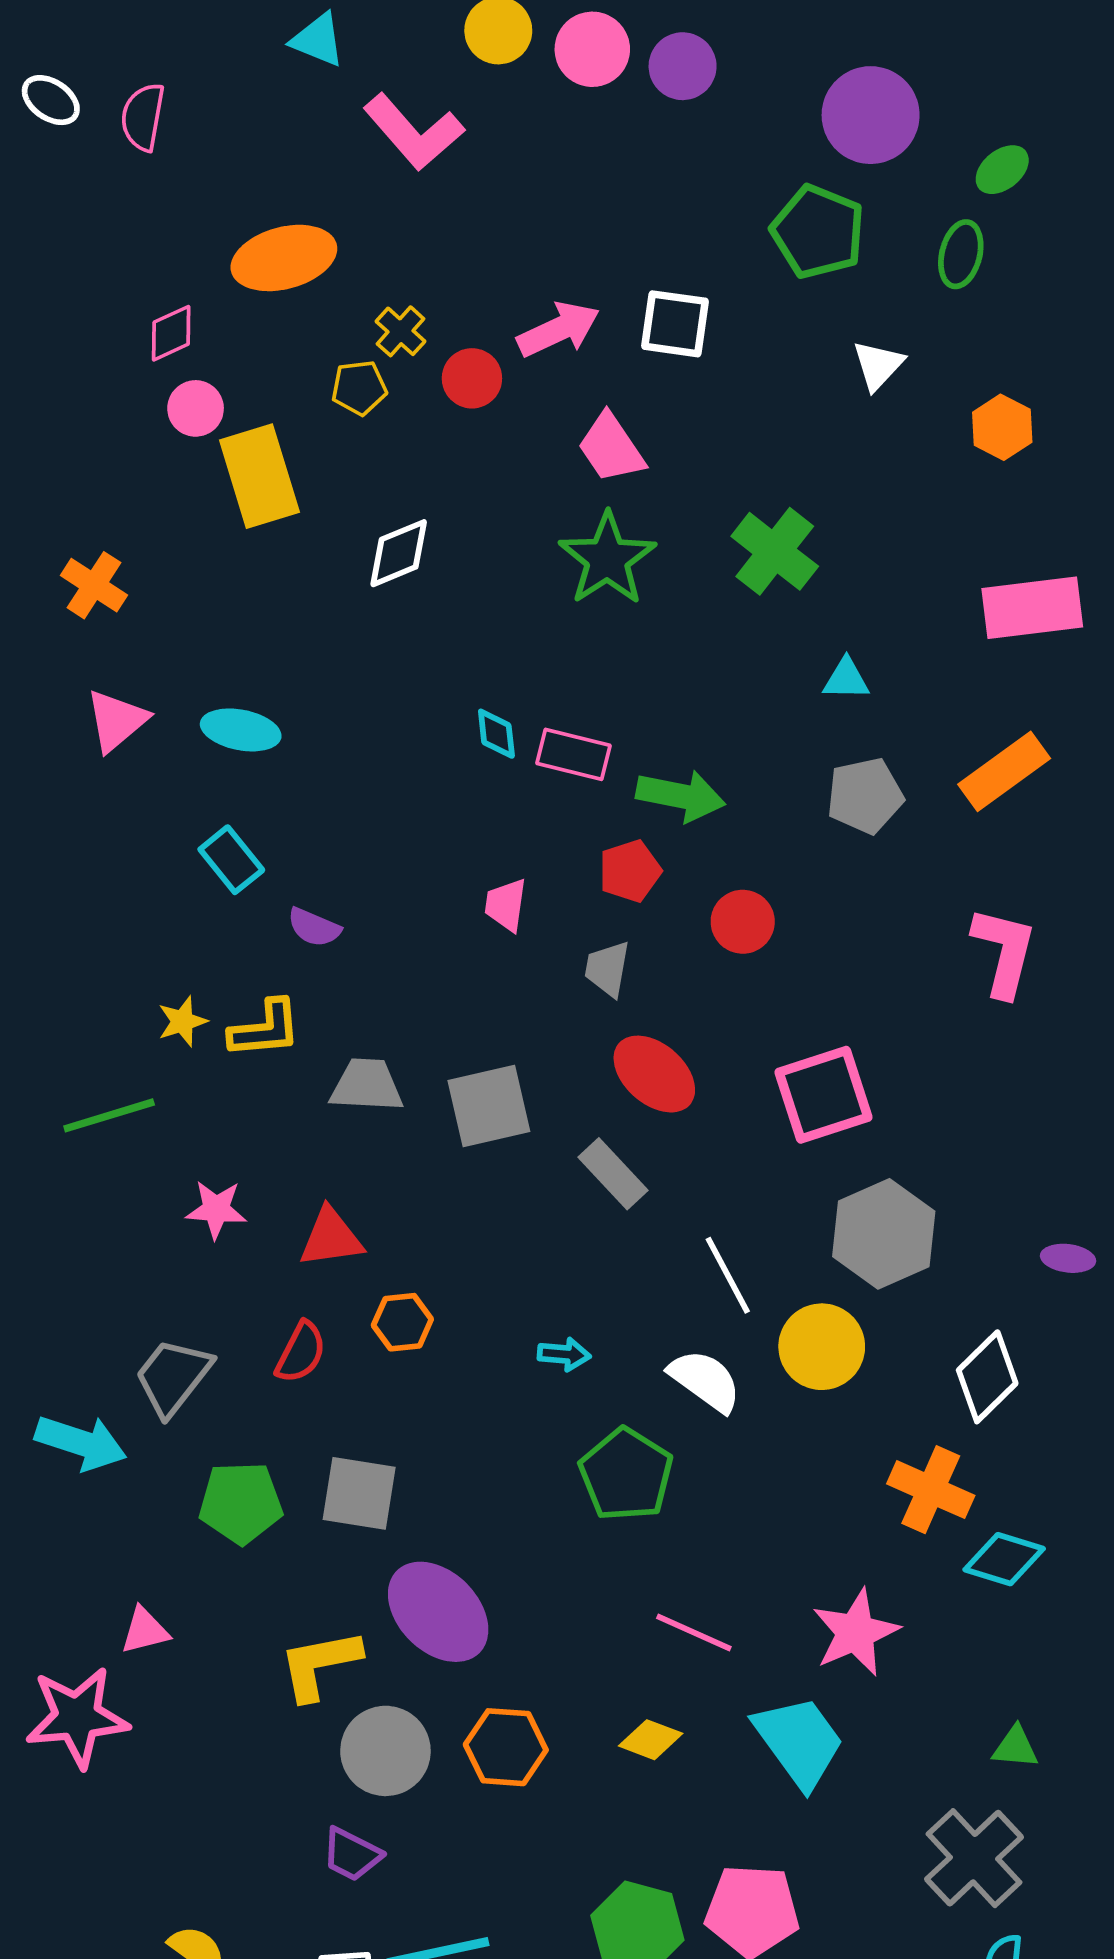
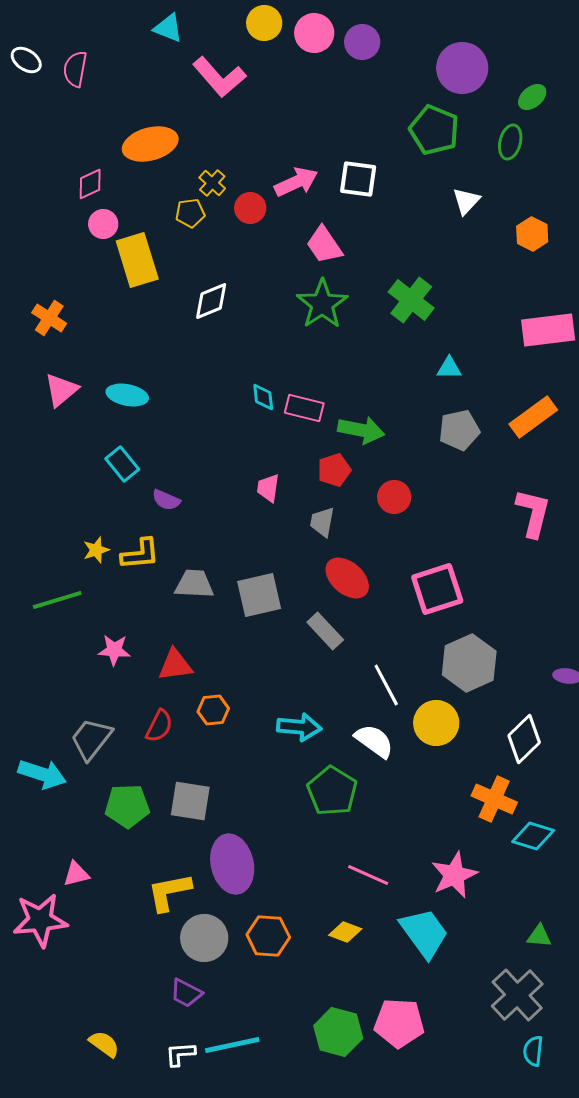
cyan arrow: (564, 1354) -> (299, 727), size x1.6
purple ellipse: (438, 1612) -> (232, 864), turned 32

